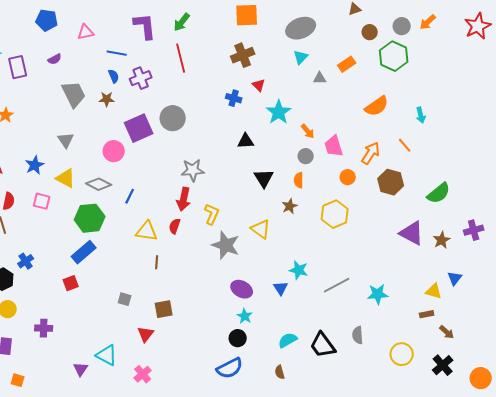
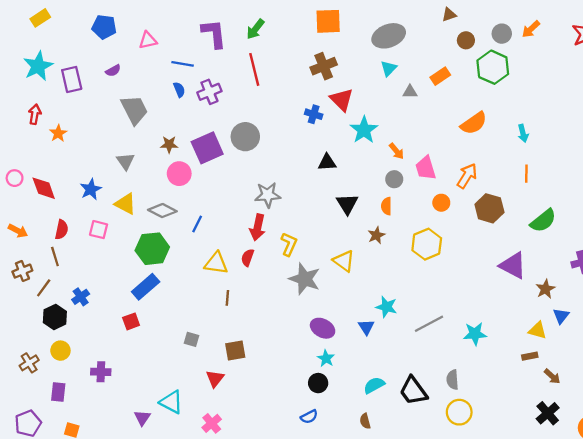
red triangle: (259, 85) -> (342, 100), size x1.6
brown star: (107, 99) -> (169, 144), moved
orange line: (405, 145) -> (526, 174), moved, turned 42
brown star: (442, 240) -> (545, 289), moved
yellow circle: (402, 354) -> (459, 412), moved
blue semicircle: (230, 368) -> (309, 417), size x0.6

